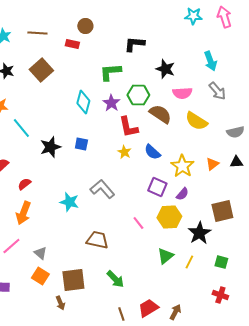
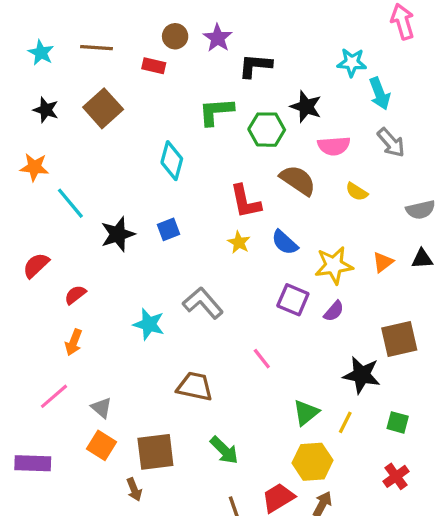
cyan star: (193, 16) -> (352, 62), moved
green hexagon: (138, 95) -> (267, 130), moved
purple star: (111, 103) -> (218, 38), moved
yellow semicircle: (196, 121) -> (357, 192), size x0.6
blue square: (81, 144) -> (169, 229), turned -32
yellow star: (182, 166) -> (334, 265), turned 30
orange arrow: (23, 213) -> (74, 342), size x0.7
yellow hexagon: (169, 217) -> (313, 462), moved
black star: (199, 233) -> (362, 375), turned -30
red cross: (220, 295) -> (396, 476), turned 35

